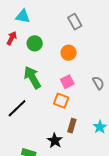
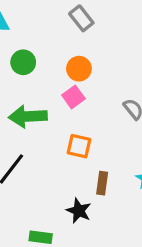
green arrow: (32, 77) -> (28, 116), turned -55
pink square: (67, 82) -> (73, 97), moved

